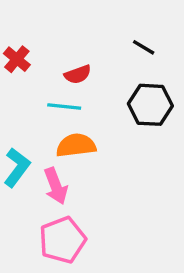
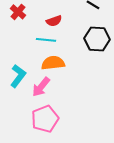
pink arrow: (56, 186) -> (41, 87), turned 60

